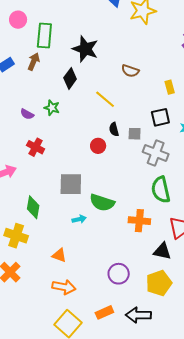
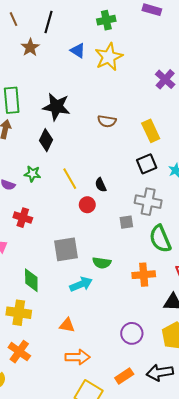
yellow rectangle: (170, 87) -> (151, 131), size x1.5
yellow line: (105, 99) -> (70, 179), moved, turned 30
gray square: (135, 134) -> (126, 222), moved
green semicircle: (102, 203) -> (102, 263), size x0.7
cyan arrow: (79, 219) -> (81, 284), size x1.5

